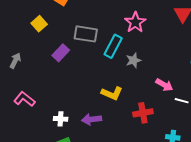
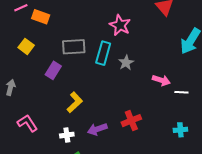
yellow L-shape: (112, 93) -> (75, 102), moved, turned -55
pink L-shape: (24, 99) -> (27, 123), turned 30
red cross: (143, 113) -> (131, 121), moved

